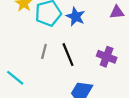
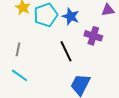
gray line: (44, 51) -> (18, 49), moved
purple cross: (107, 57) -> (93, 36), moved

